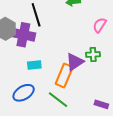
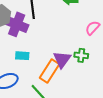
purple triangle: (75, 62) -> (62, 60), turned -30

